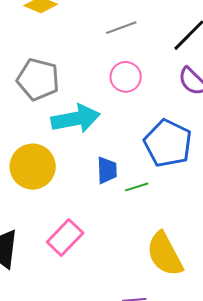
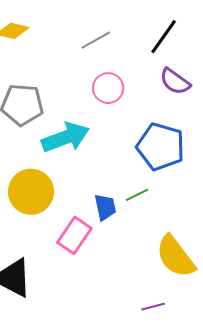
blue trapezoid: (107, 170) -> (105, 207), moved
pink rectangle: (65, 237) -> (74, 235), moved

